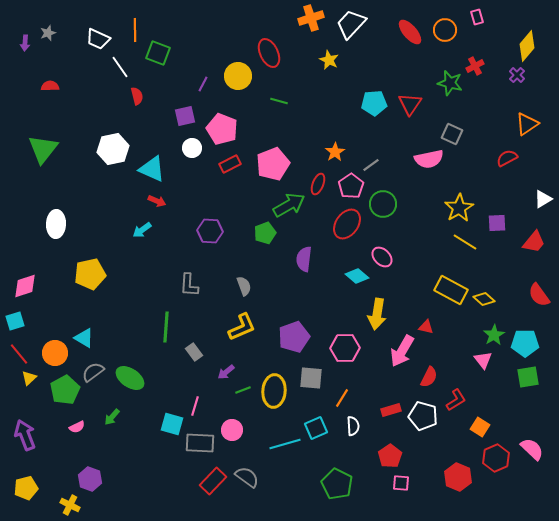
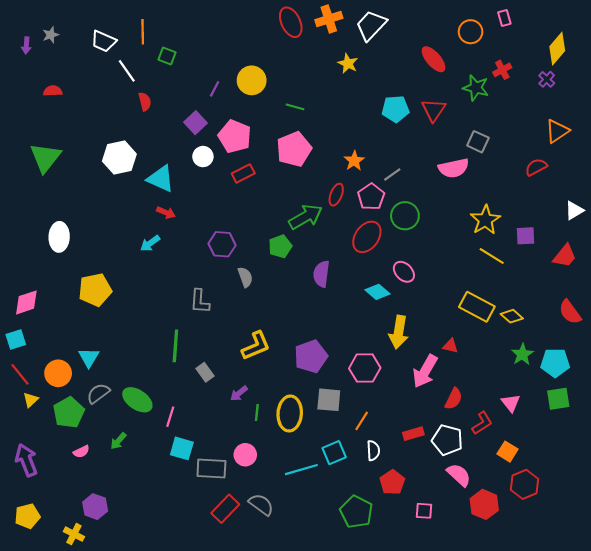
red ellipse: (410, 32) -> (434, 59), moved
green square: (158, 53) -> (167, 56), size x0.7
red ellipse: (269, 53) -> (291, 22), moved
purple square: (185, 116) -> (196, 123), turned -30
pink pentagon: (273, 164) -> (294, 149), moved
gray semicircle: (244, 286) -> (245, 277), moved
cyan triangle: (84, 338) -> (89, 357), turned 30
pink triangle: (483, 360) -> (511, 403), moved
green line: (243, 390) -> (257, 412), turned -63
pink line: (195, 406) -> (170, 417), moved
pink semicircle: (532, 449) -> (459, 475), moved
red pentagon: (390, 456) -> (392, 482), moved

